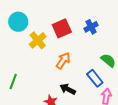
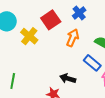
orange arrow: (63, 61) -> (73, 38), moved

